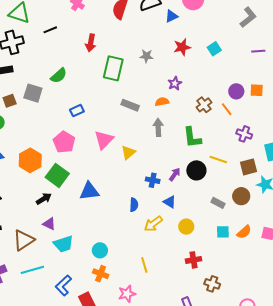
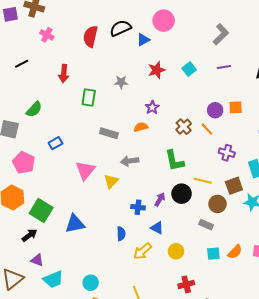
purple line: (258, 51) -> (224, 67), moved
green rectangle: (113, 68) -> (89, 97), size x0.7
gray arrow: (158, 127) -> (130, 161), moved, turned -90
pink pentagon: (64, 142) -> (24, 163), moved
brown circle: (241, 196) -> (218, 204), moved

